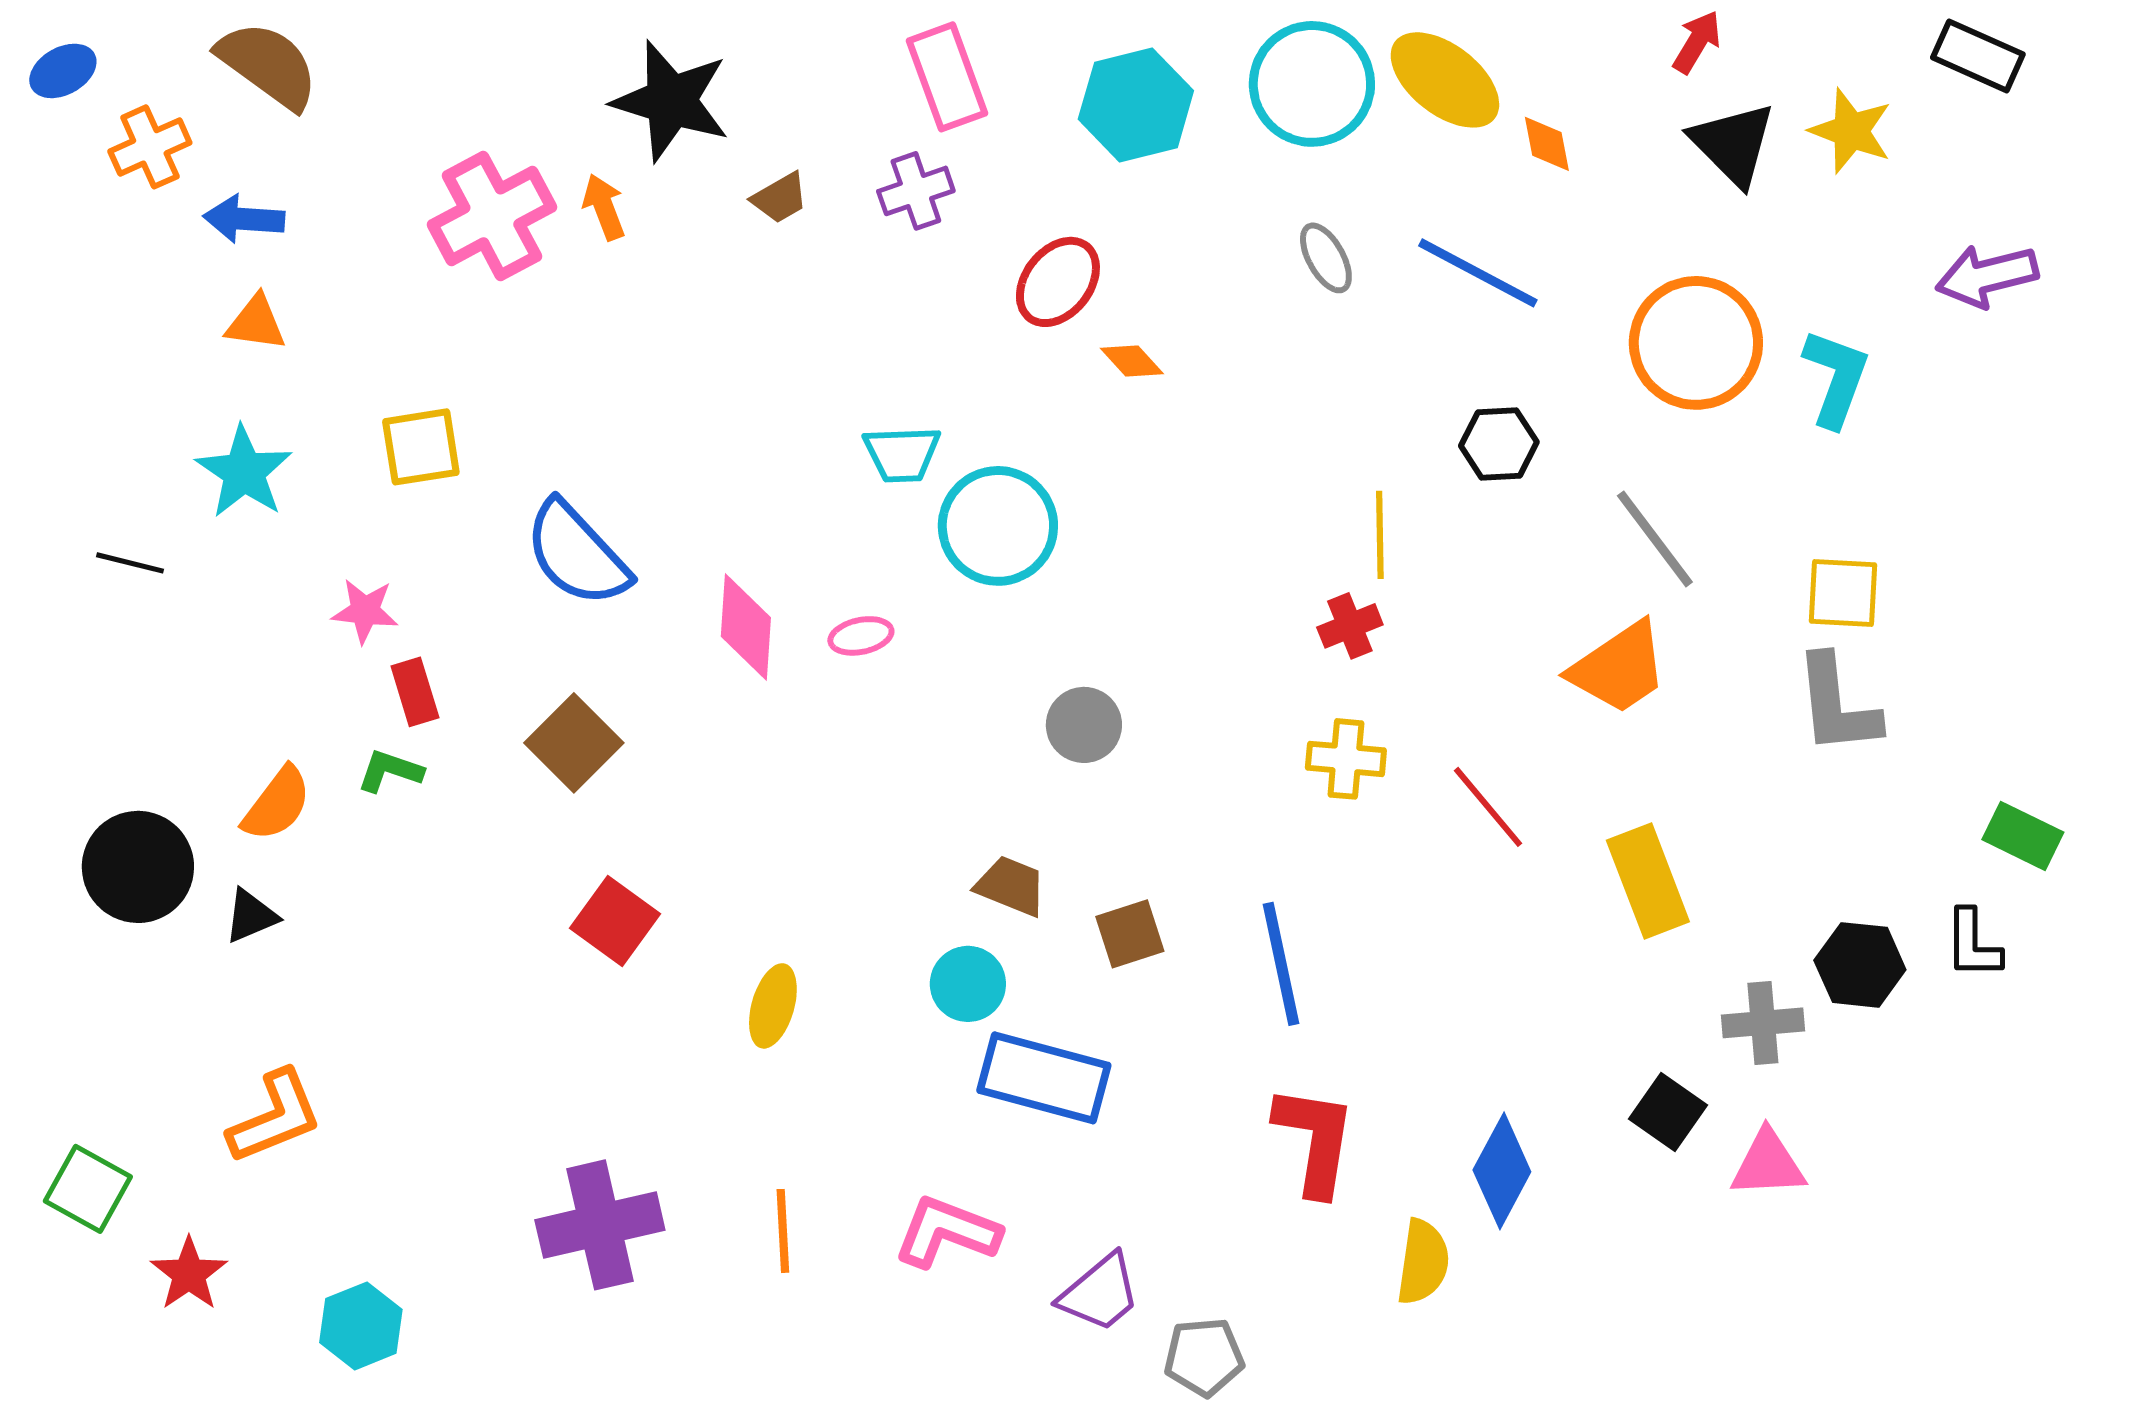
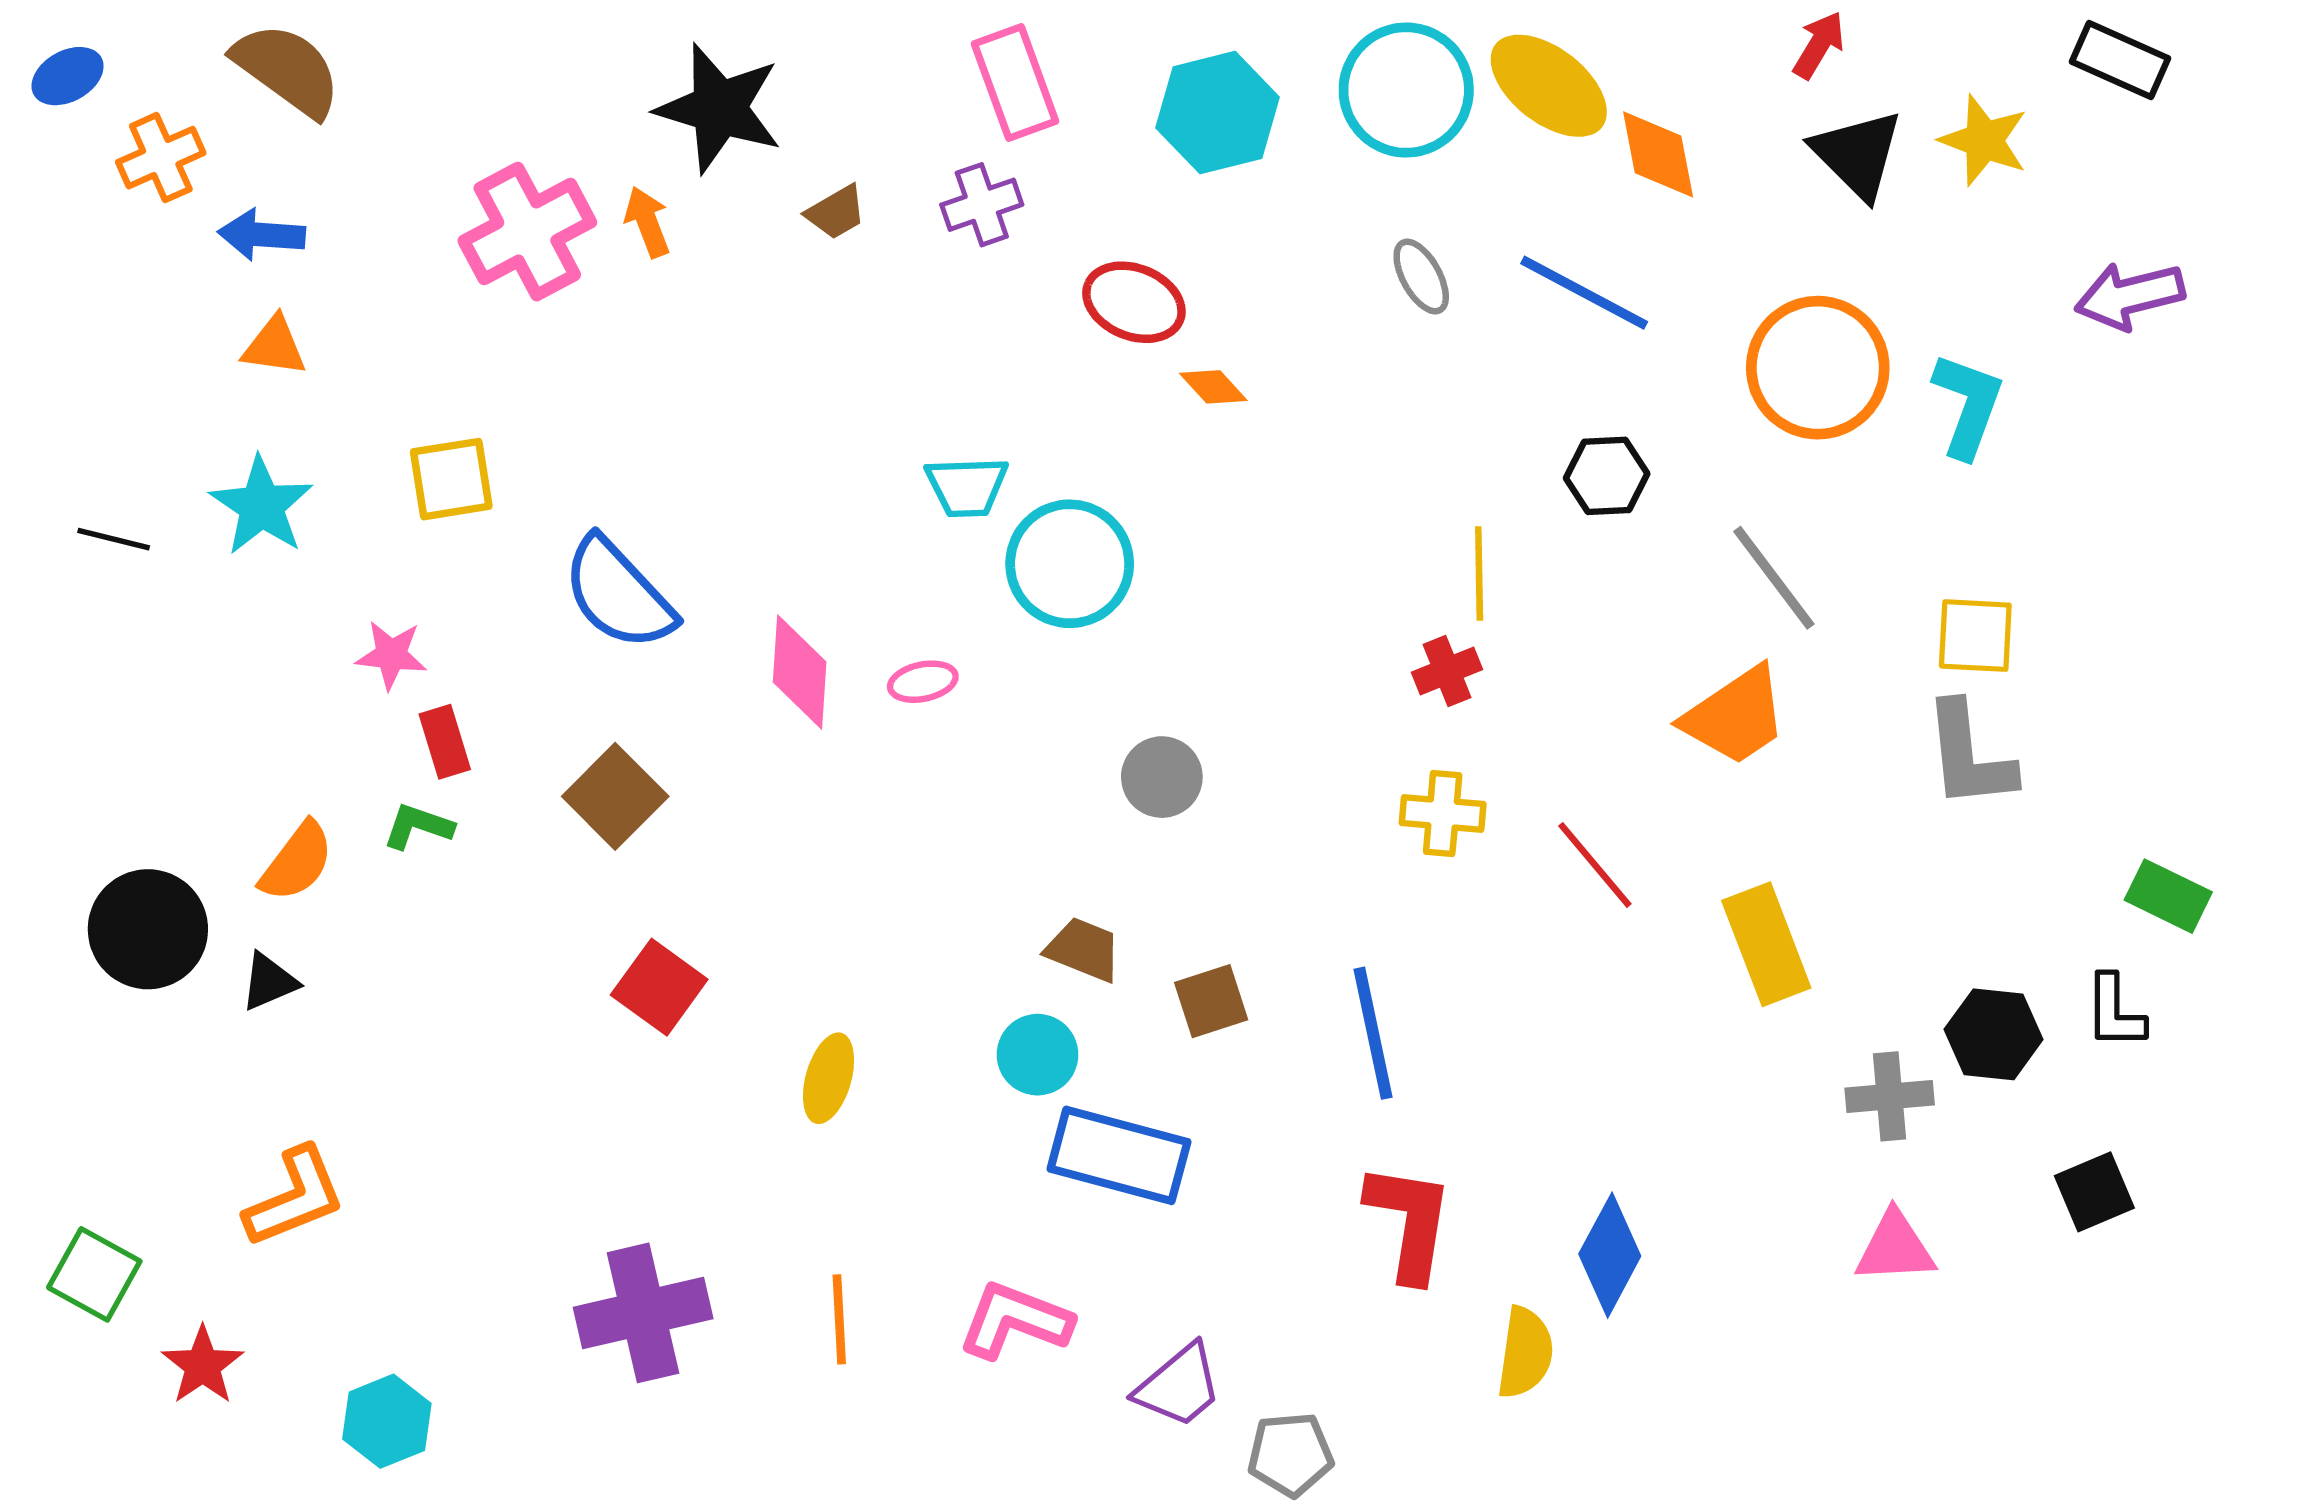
orange diamond: (1547, 144) -> (1658, 154), size x1.5
red ellipse: (1058, 282) -> (1134, 302), turned 74
black line: (130, 563) -> (114, 539), moved
black square: (1668, 1112) -> (2094, 1192), moved, turned 32

